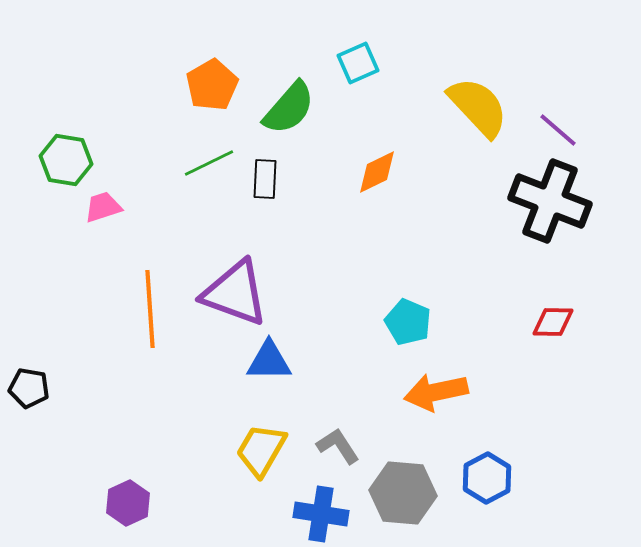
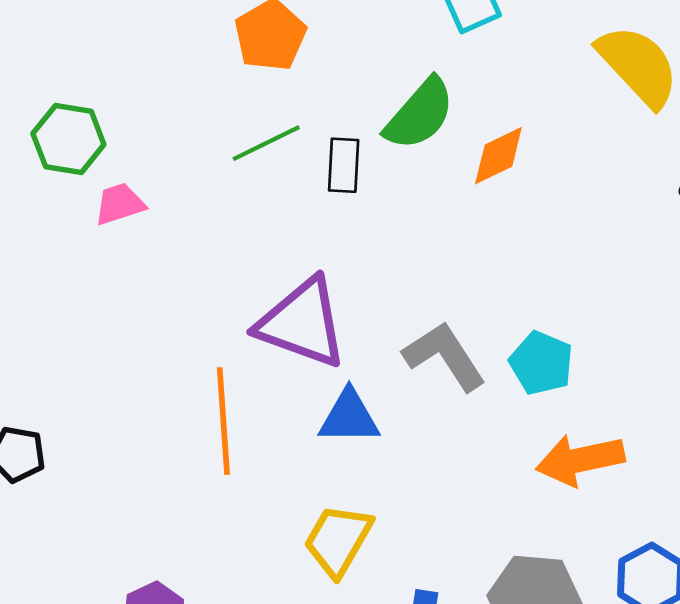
green semicircle: (289, 108) -> (420, 114), moved
orange line: (150, 309) -> (223, 421), moved
gray L-shape: (338, 446) -> (445, 356), moved, size x1.4

